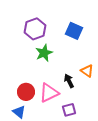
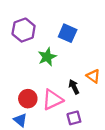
purple hexagon: (35, 29) -> (24, 30), moved
blue square: (74, 31) -> (68, 33), moved

